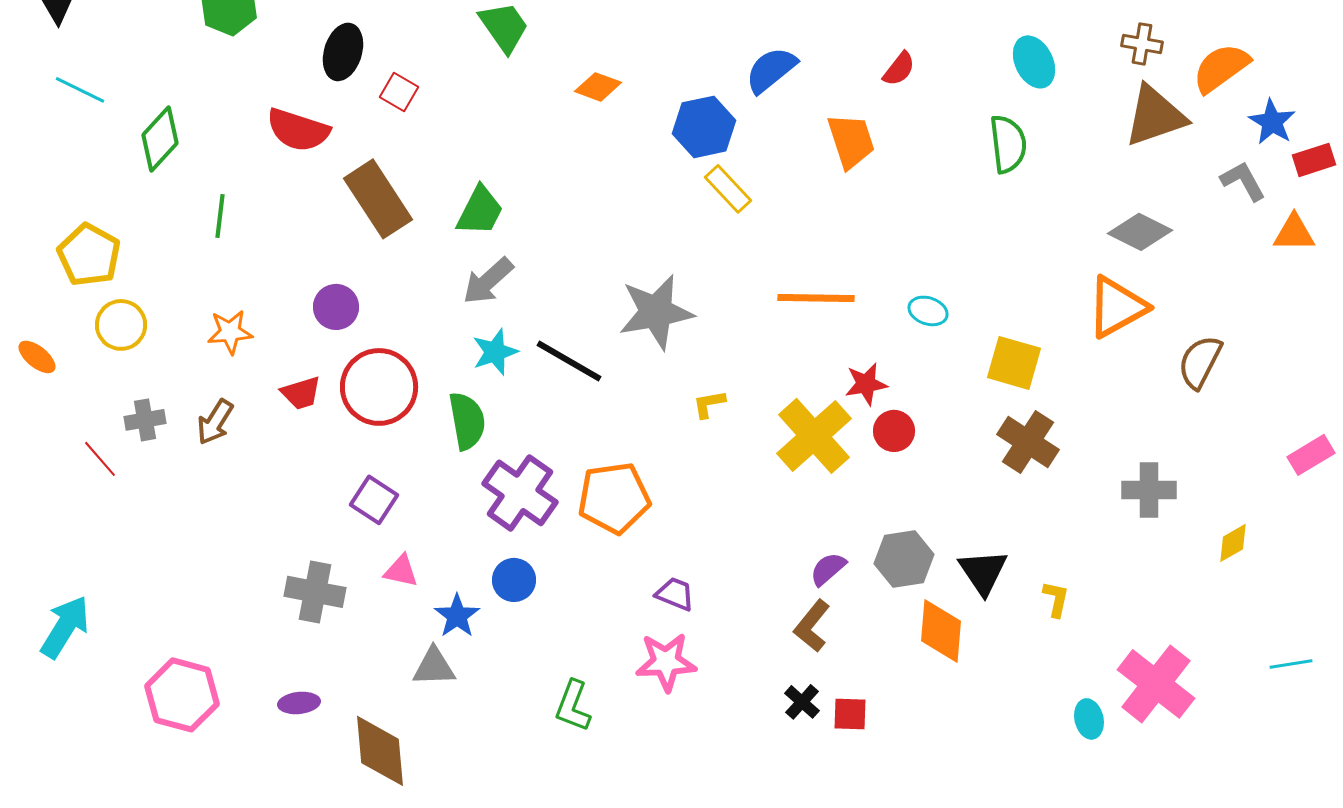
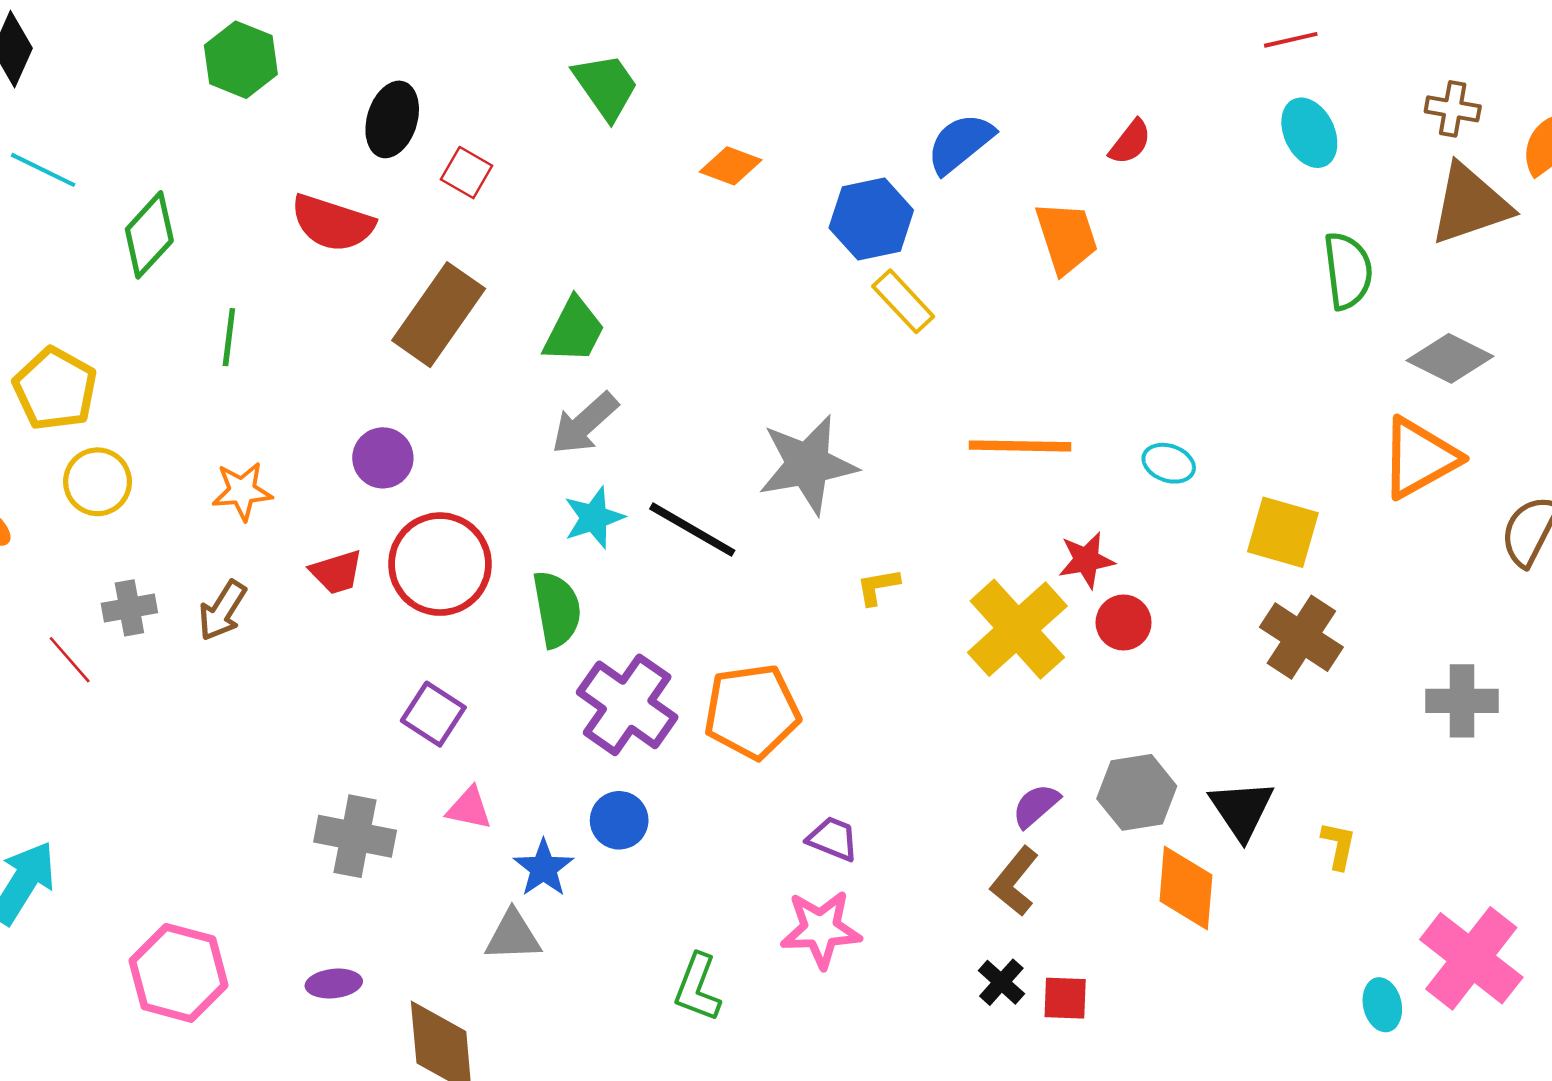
green semicircle: (1008, 144) -> (1348, 271), moved
brown rectangle: (378, 199) -> (439, 315), turned 68

